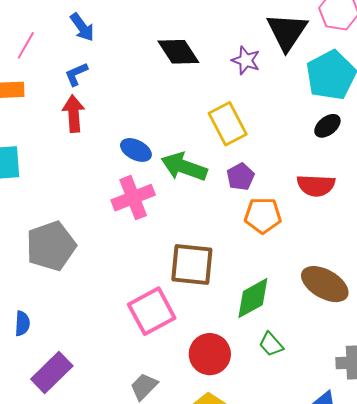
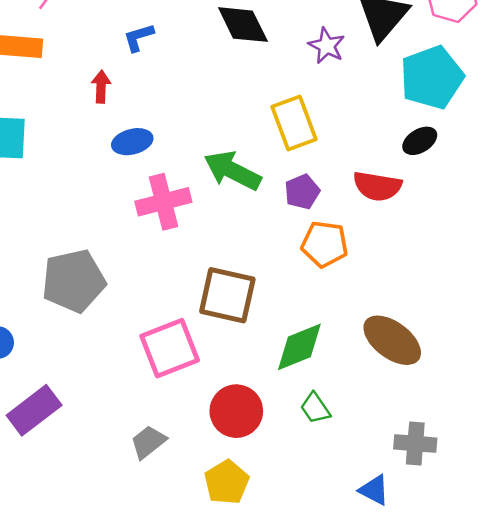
blue L-shape: (76, 74) -> (138, 37), moved
red arrow: (74, 114) -> (101, 87), size x0.7
blue ellipse: (136, 150) -> (132, 142), moved, turned -48
red semicircle: (316, 185) -> (377, 186), moved
gray pentagon: (51, 246) -> (74, 281), moved

